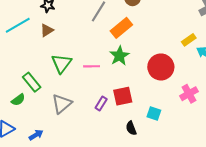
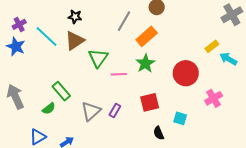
cyan line: (18, 25) -> (47, 37), turned 75
brown triangle: (47, 30) -> (75, 41), size x1.5
green triangle: (61, 63) -> (98, 58), moved
purple rectangle: (101, 104) -> (115, 110), moved

